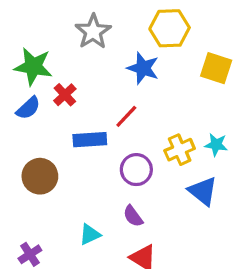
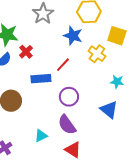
yellow cross: (180, 150) -> (97, 54), moved, turned -30
purple semicircle: (133, 216) -> (67, 125), size x1.5

